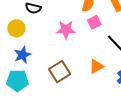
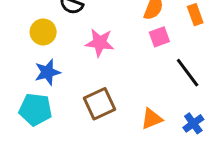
pink star: (66, 30) -> (100, 43), moved
orange triangle: (96, 66) -> (152, 119), moved

